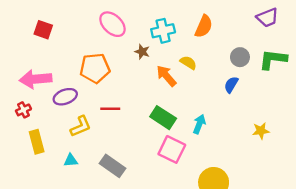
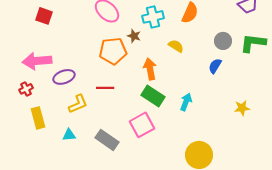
orange pentagon: (95, 68) -> (113, 51), moved
orange arrow: (166, 76) -> (150, 69), moved, turned 30
pink square: (172, 149) -> (142, 125), moved, turned 35

